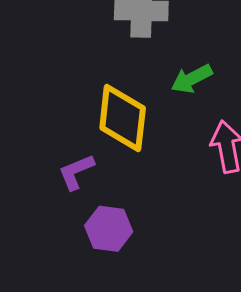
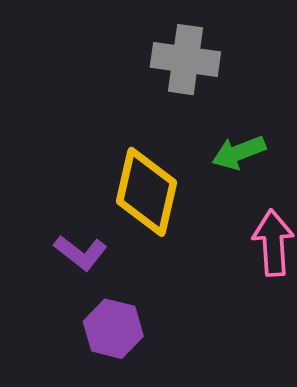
purple L-shape: (76, 172) -> (81, 253), turned -126

